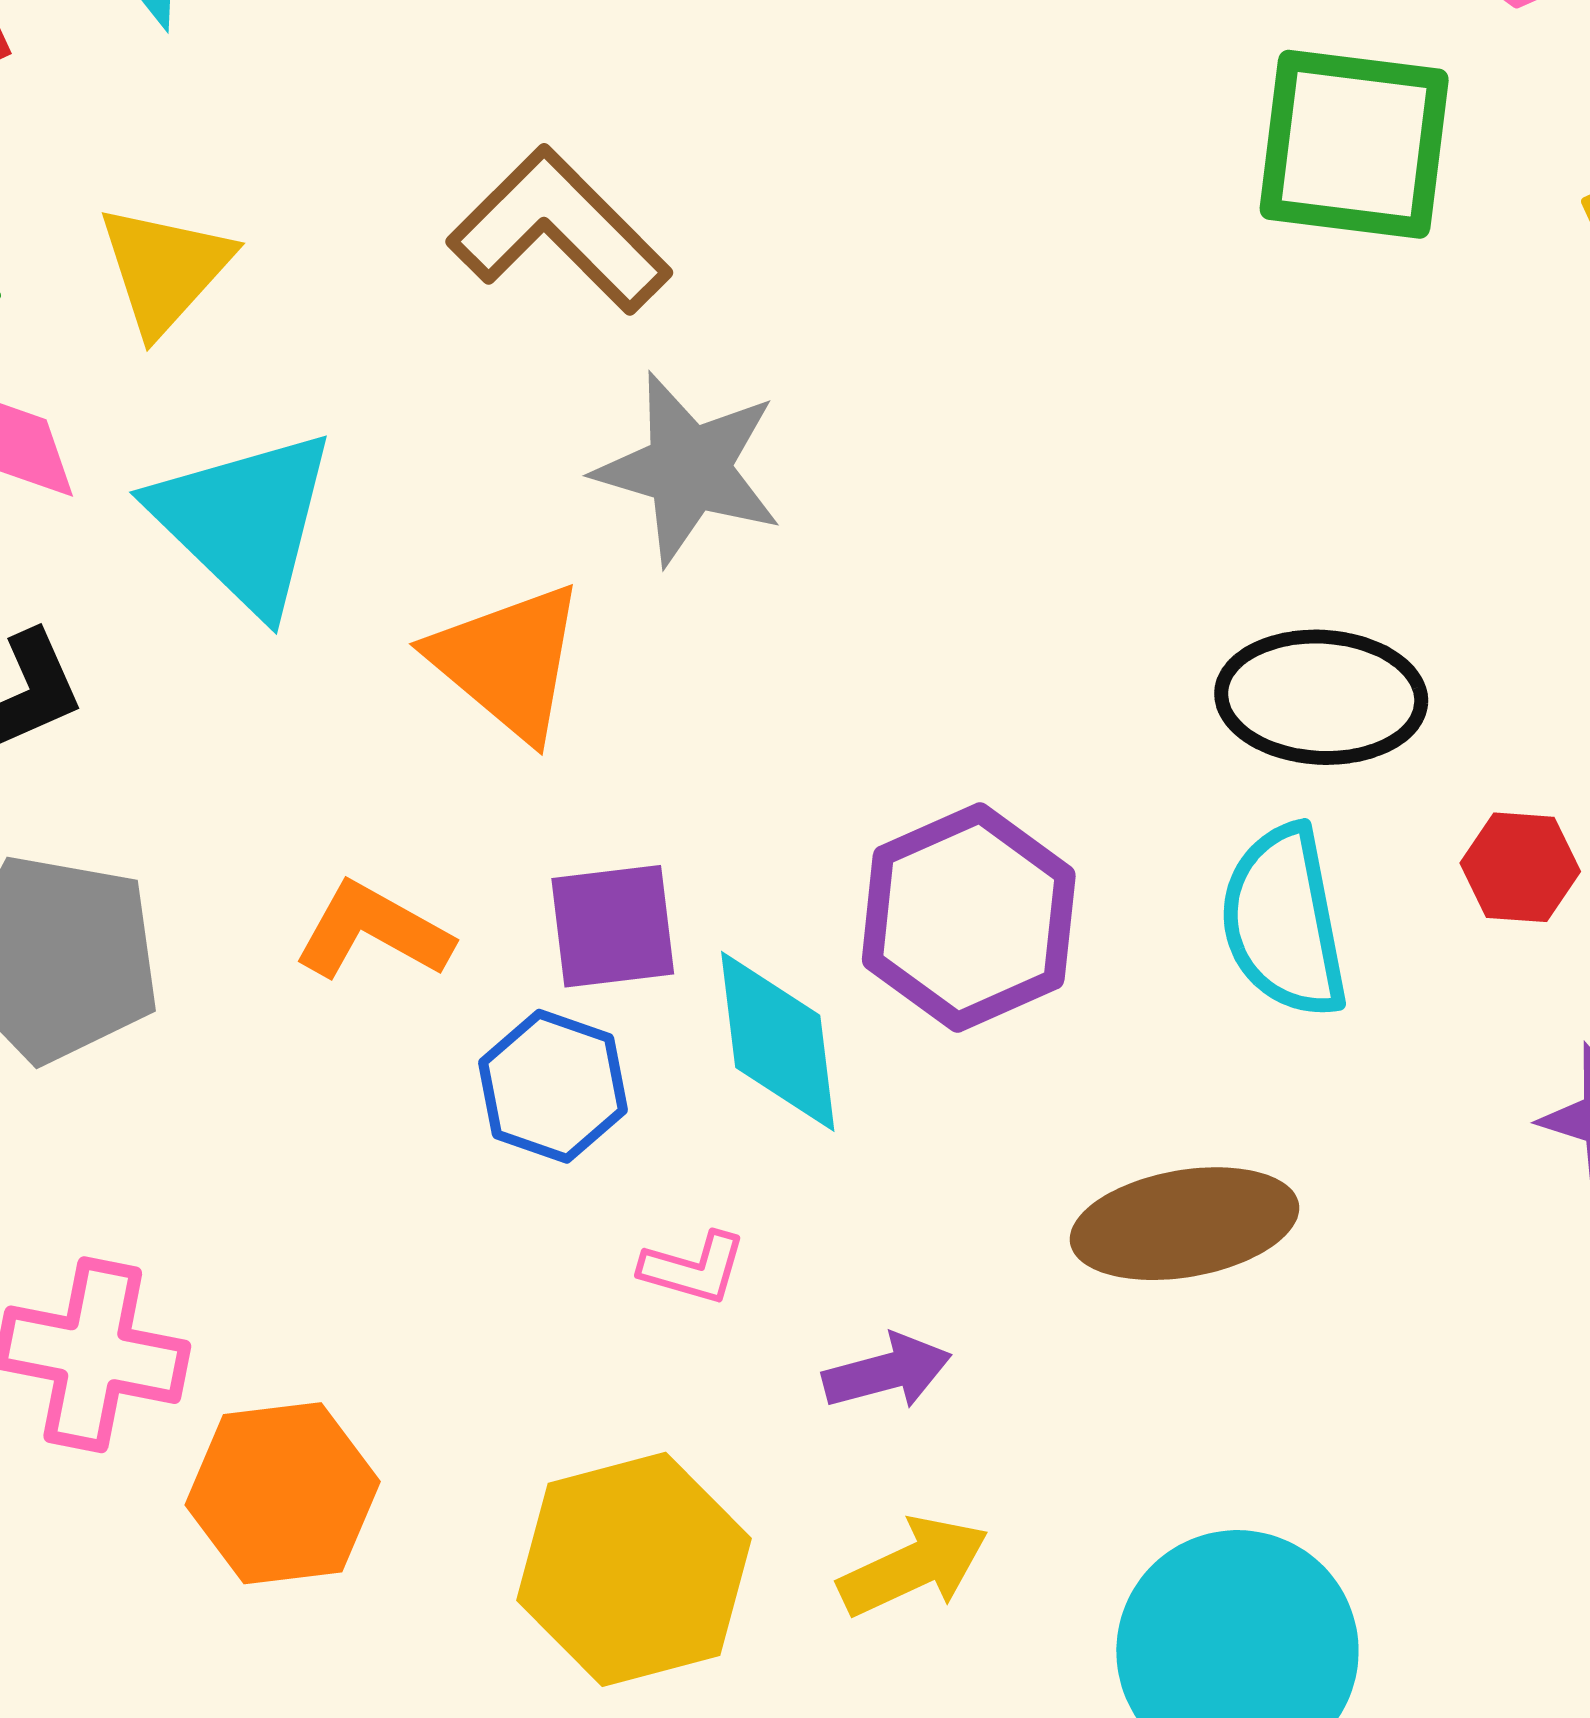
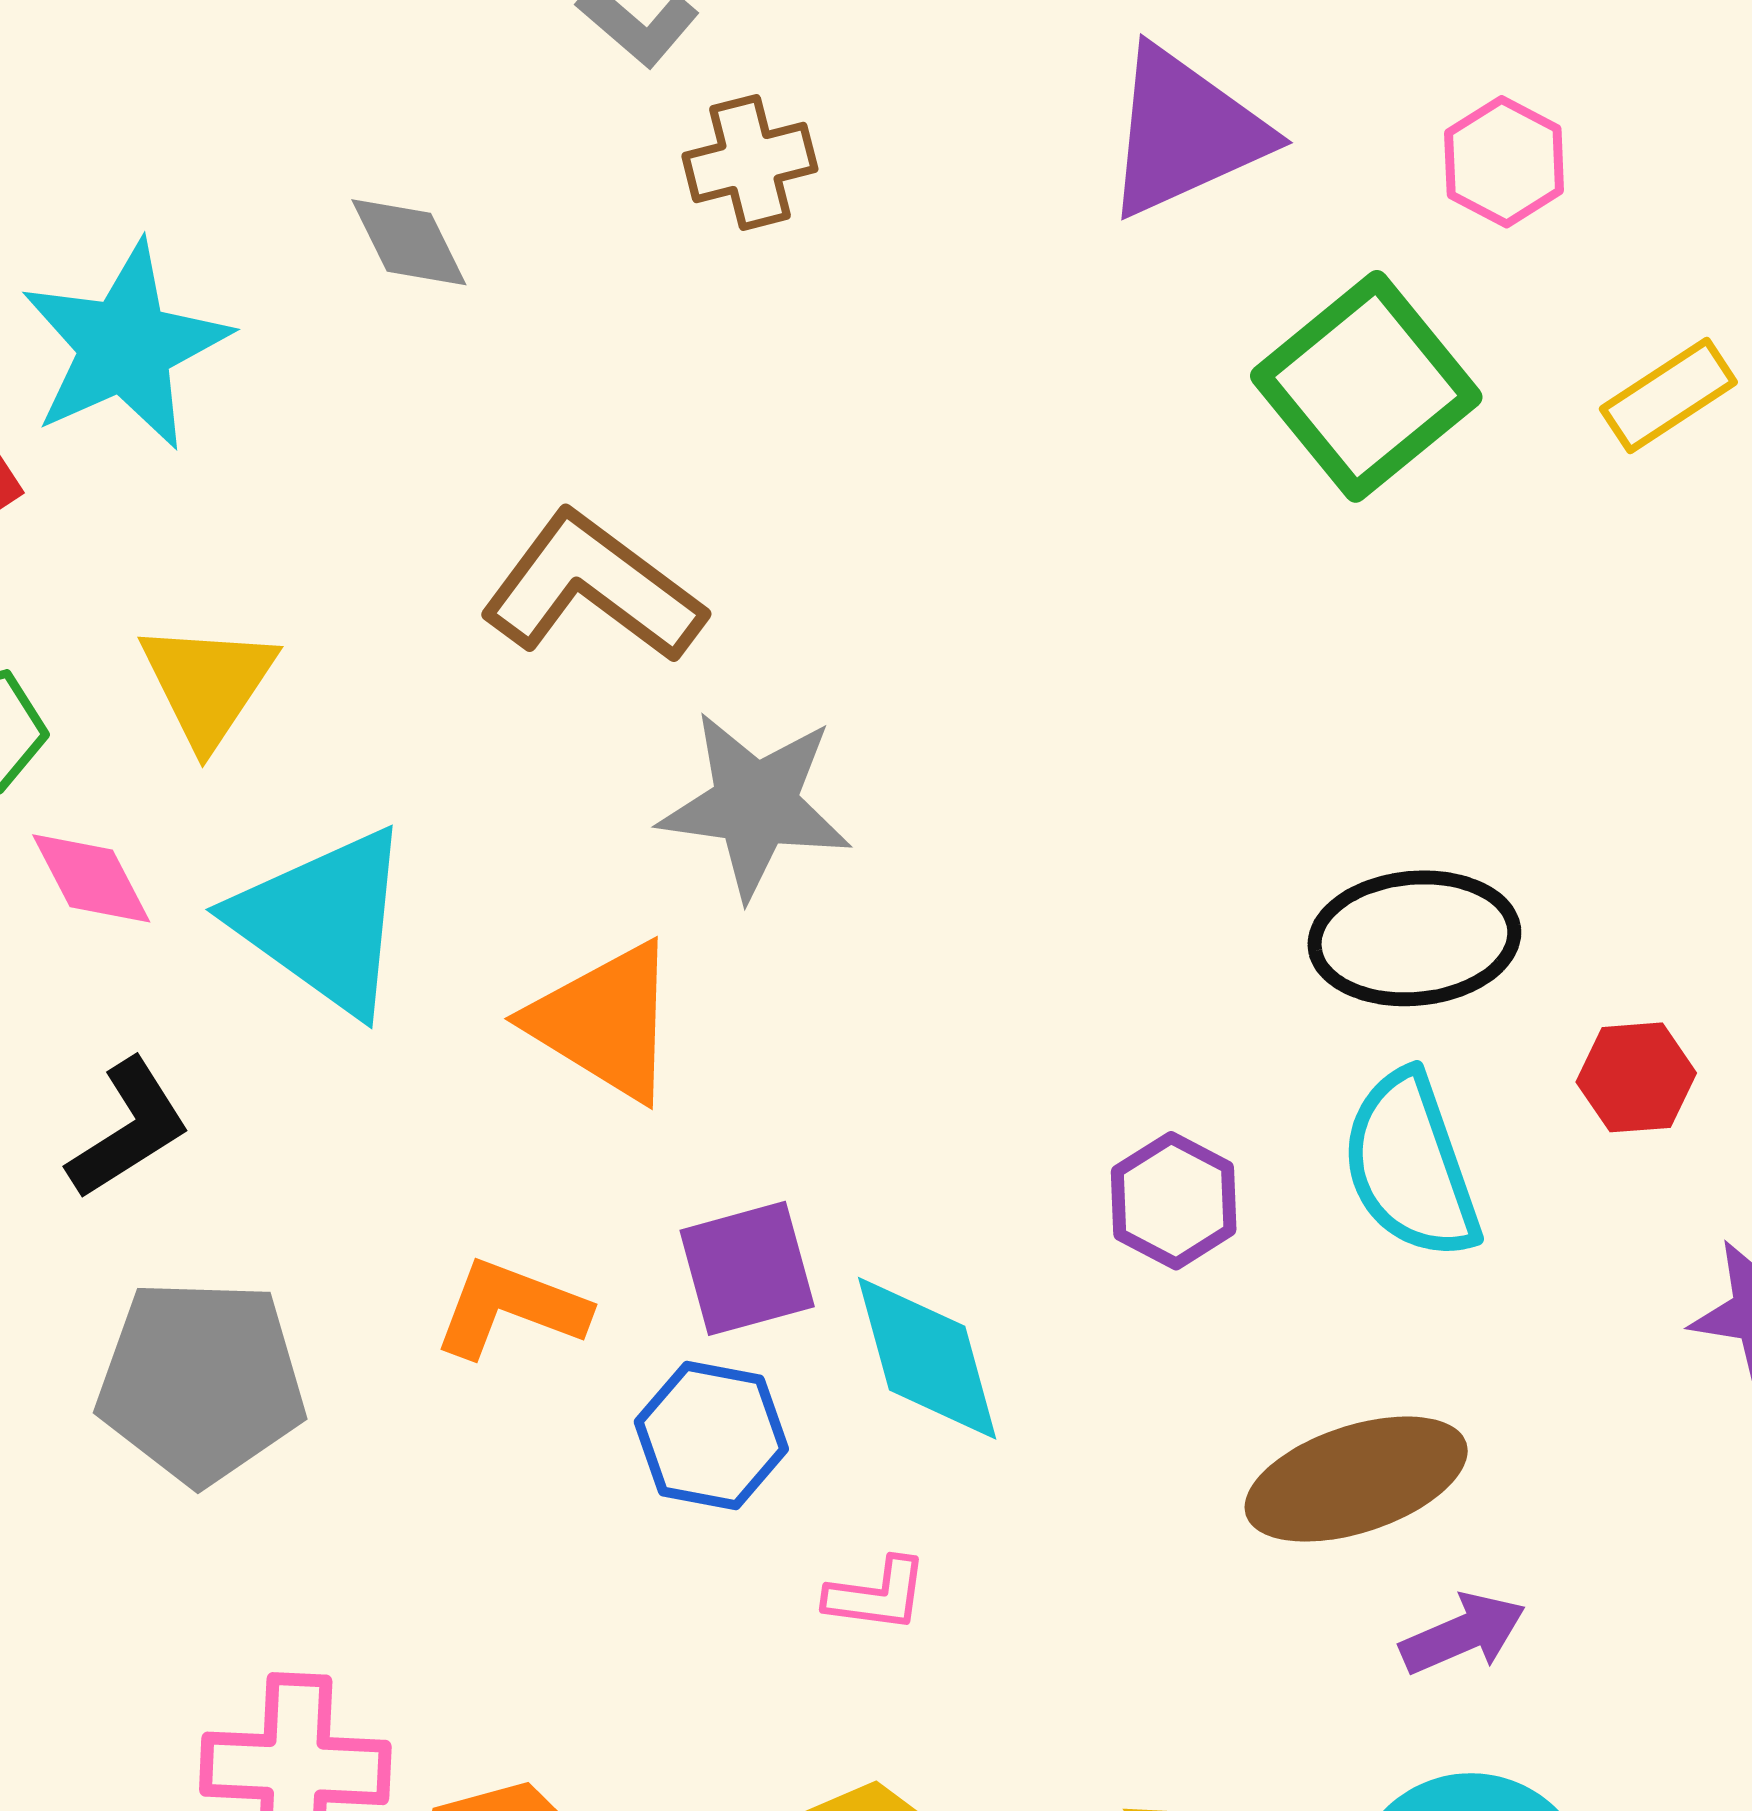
green square: (1354, 144) -> (1366, 386), turned -38
purple hexagon: (969, 918) -> (1174, 1201), moved, size x0.6
purple arrow: (887, 1372) -> (1463, 1634), moved

